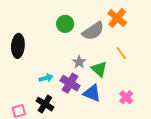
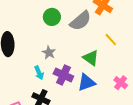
gray star: (79, 62) -> (49, 53), moved
cyan arrow: (46, 78) -> (39, 73), turned 88
blue triangle: (92, 93) -> (86, 83), turned -36

